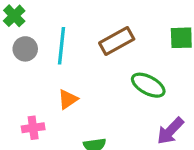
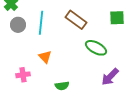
brown rectangle: (117, 41) -> (76, 20), turned 65
orange triangle: (68, 99) -> (45, 57), turned -40

